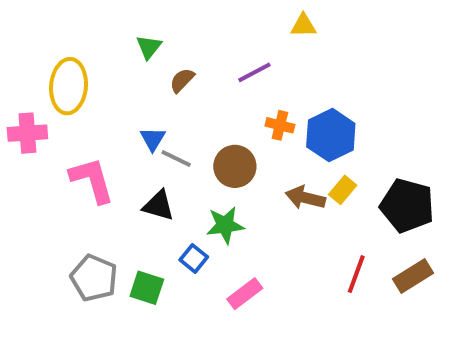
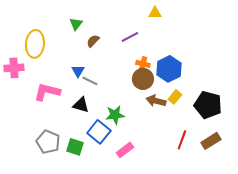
brown circle: (235, 166) -> (143, 79), moved
pink L-shape: (92, 180) -> (47, 92), turned -60
blue square: (194, 258) -> (99, 132), size x1.6

